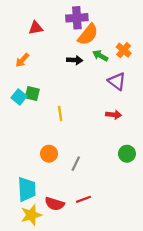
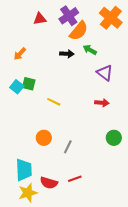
purple cross: (77, 18) -> (69, 16), turned -30
red triangle: (36, 28) -> (40, 19), moved
orange cross: (124, 50) -> (111, 18), moved, size x1.6
yellow line: (60, 114) -> (54, 102), turned -56

